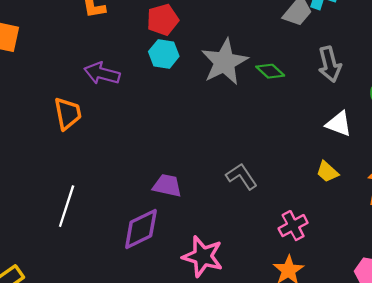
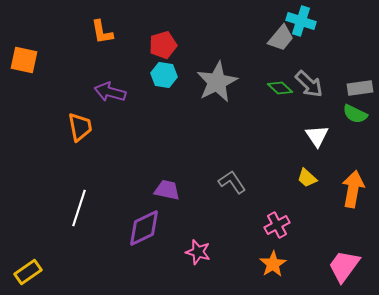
gray arrow: (330, 64) -> (309, 84), turned -32
green diamond: (270, 71) -> (280, 88), moved
white triangle: (339, 124) -> (317, 136), turned 35
pink star: (203, 256) -> (198, 252), size x0.7

